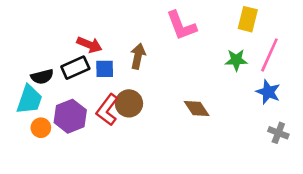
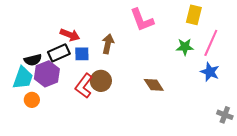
purple hexagon: (70, 116) -> (47, 74), moved
gray cross: (278, 133) -> (225, 115), moved

